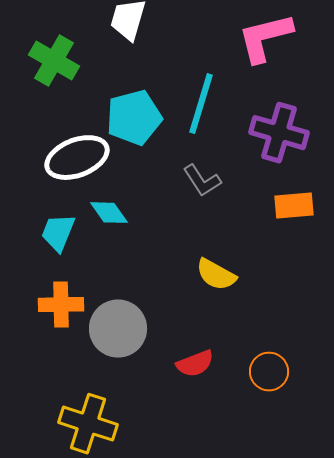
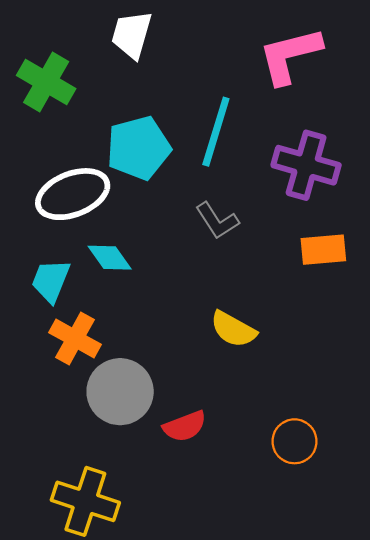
orange cross: (61, 305) -> (75, 338), moved, turned 30
red semicircle: (195, 364) -> (185, 426), moved

